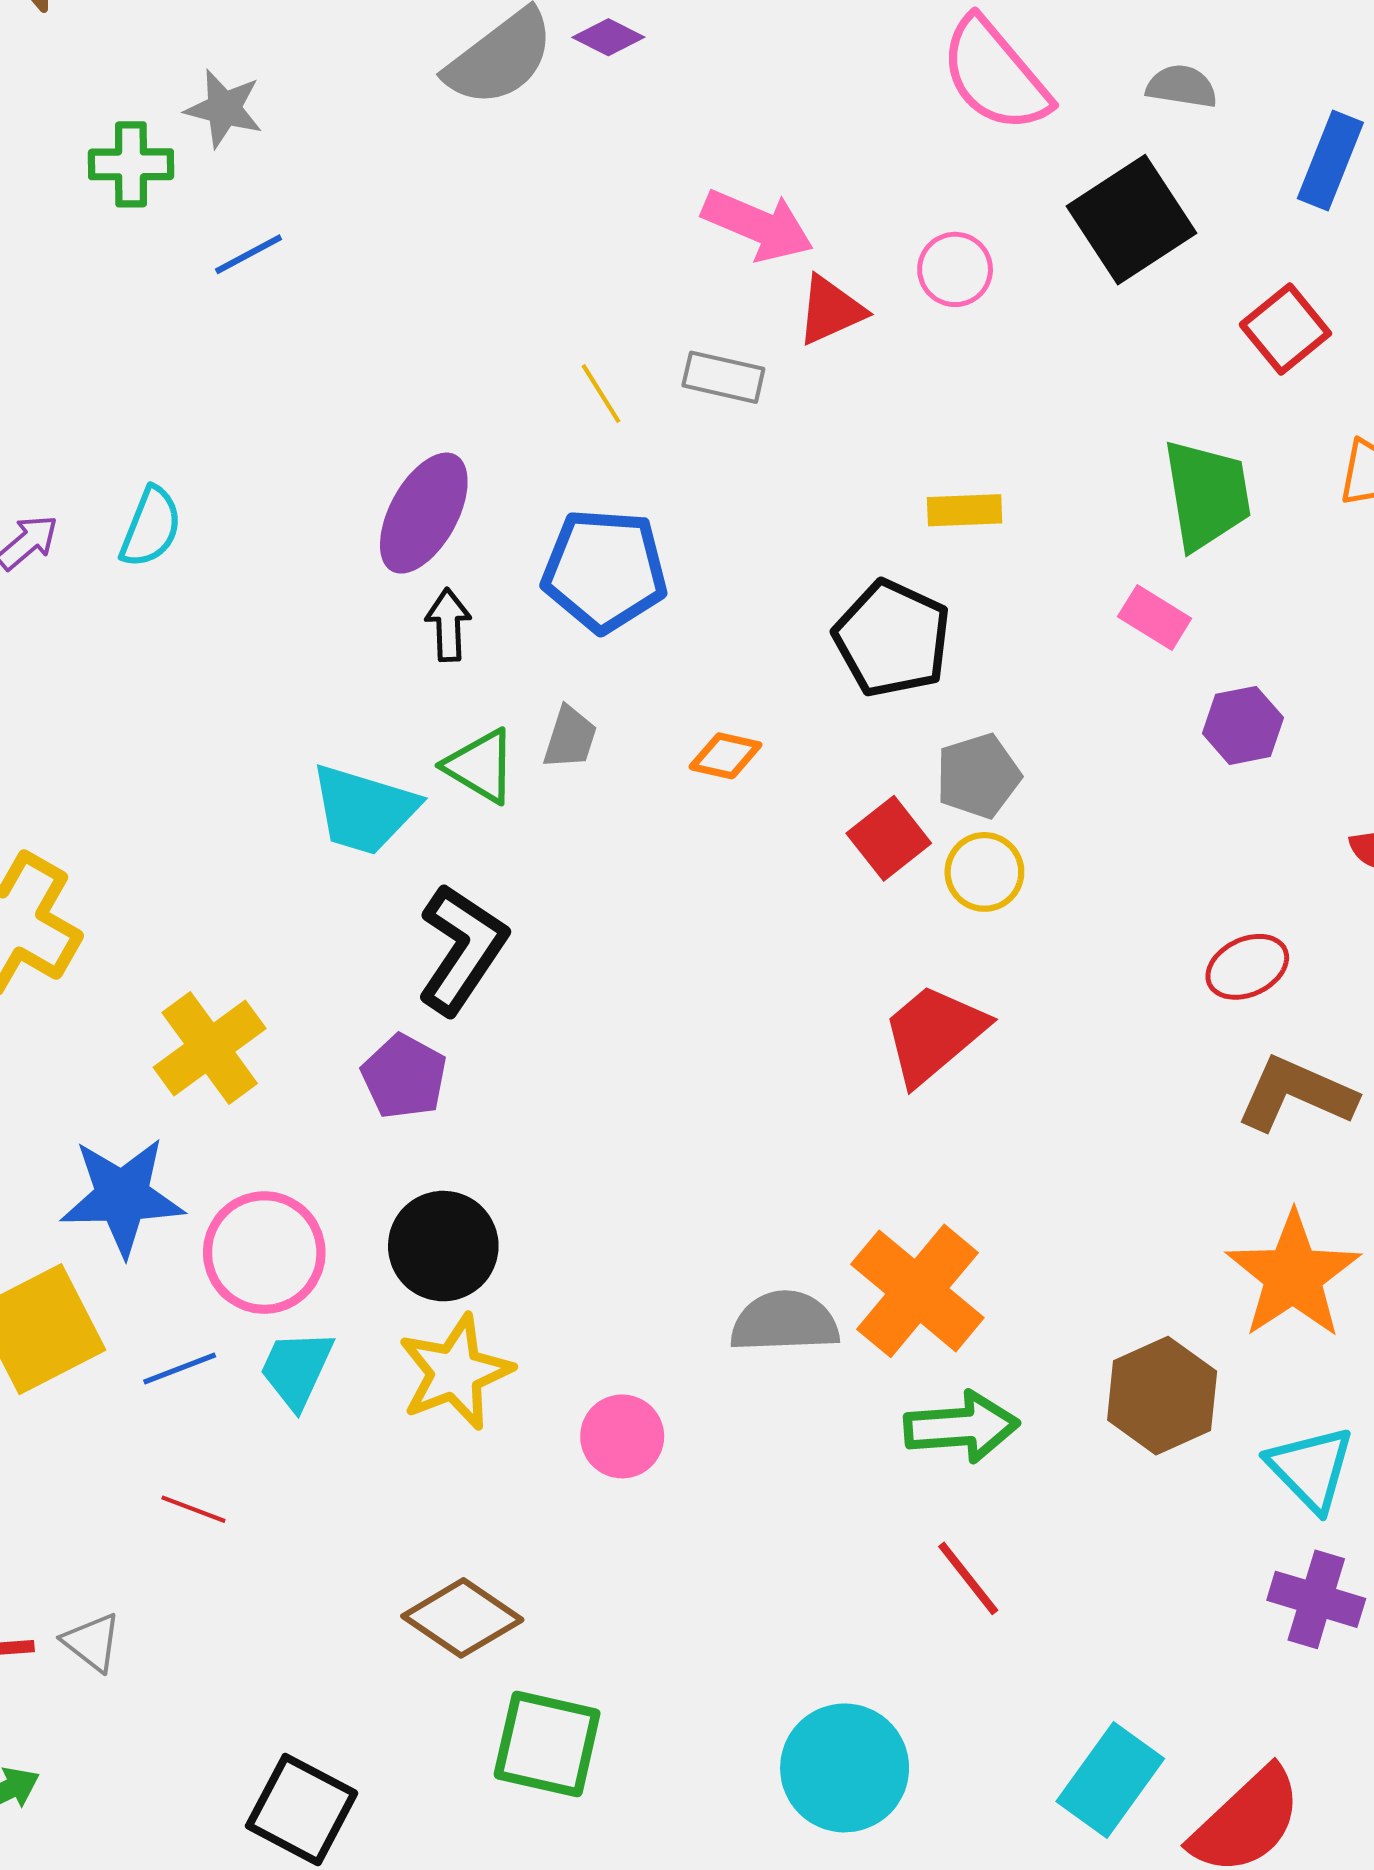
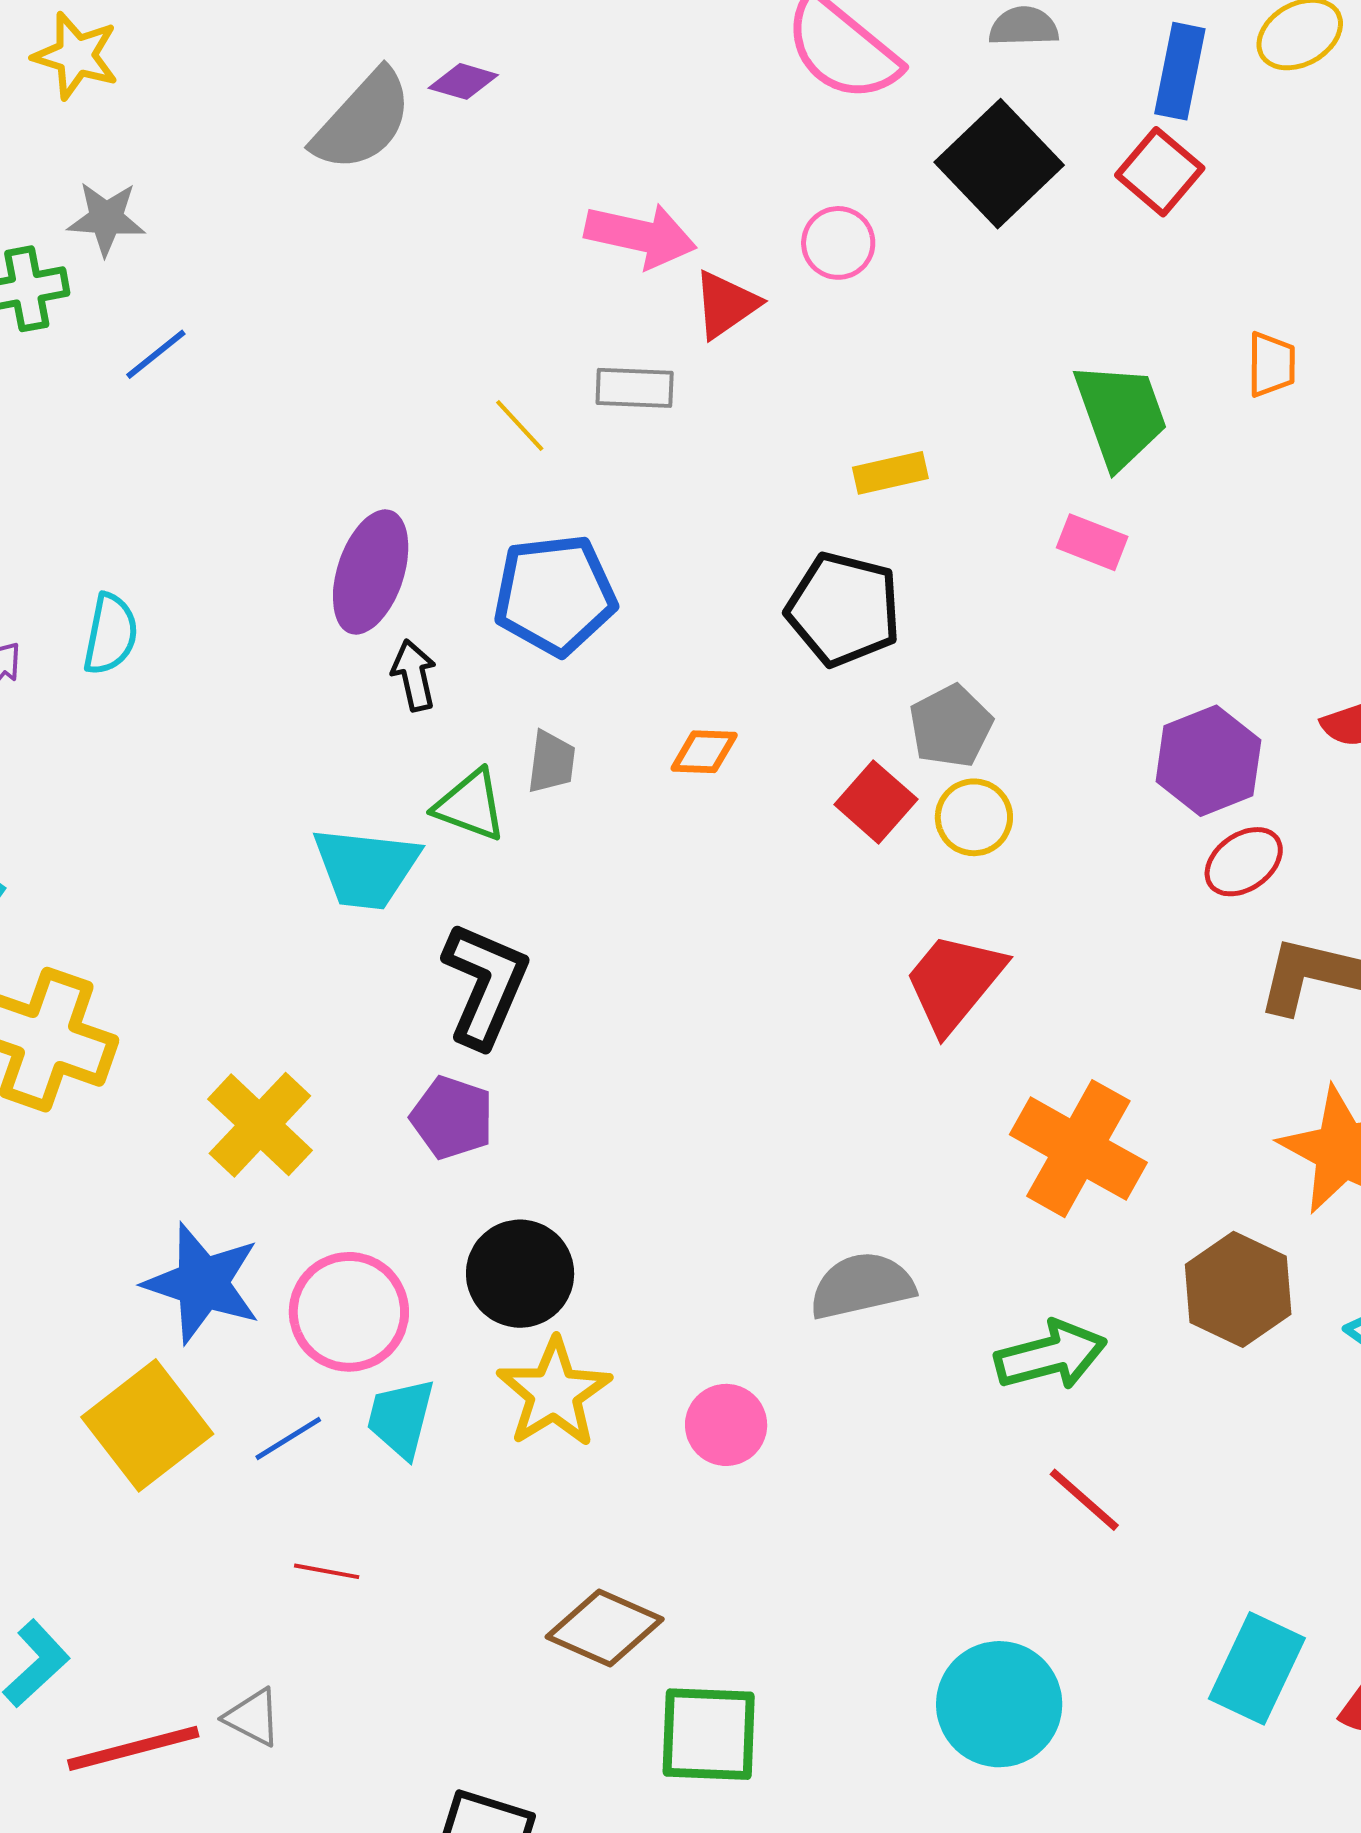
red square: (1285, 329) -> (1160, 172), moved
purple hexagon: (1243, 725) -> (1208, 761), moved, size x1.4
blue star: (122, 1196) -> (202, 1283), turned 30
orange cross: (917, 1291) -> (1078, 1149), moved

